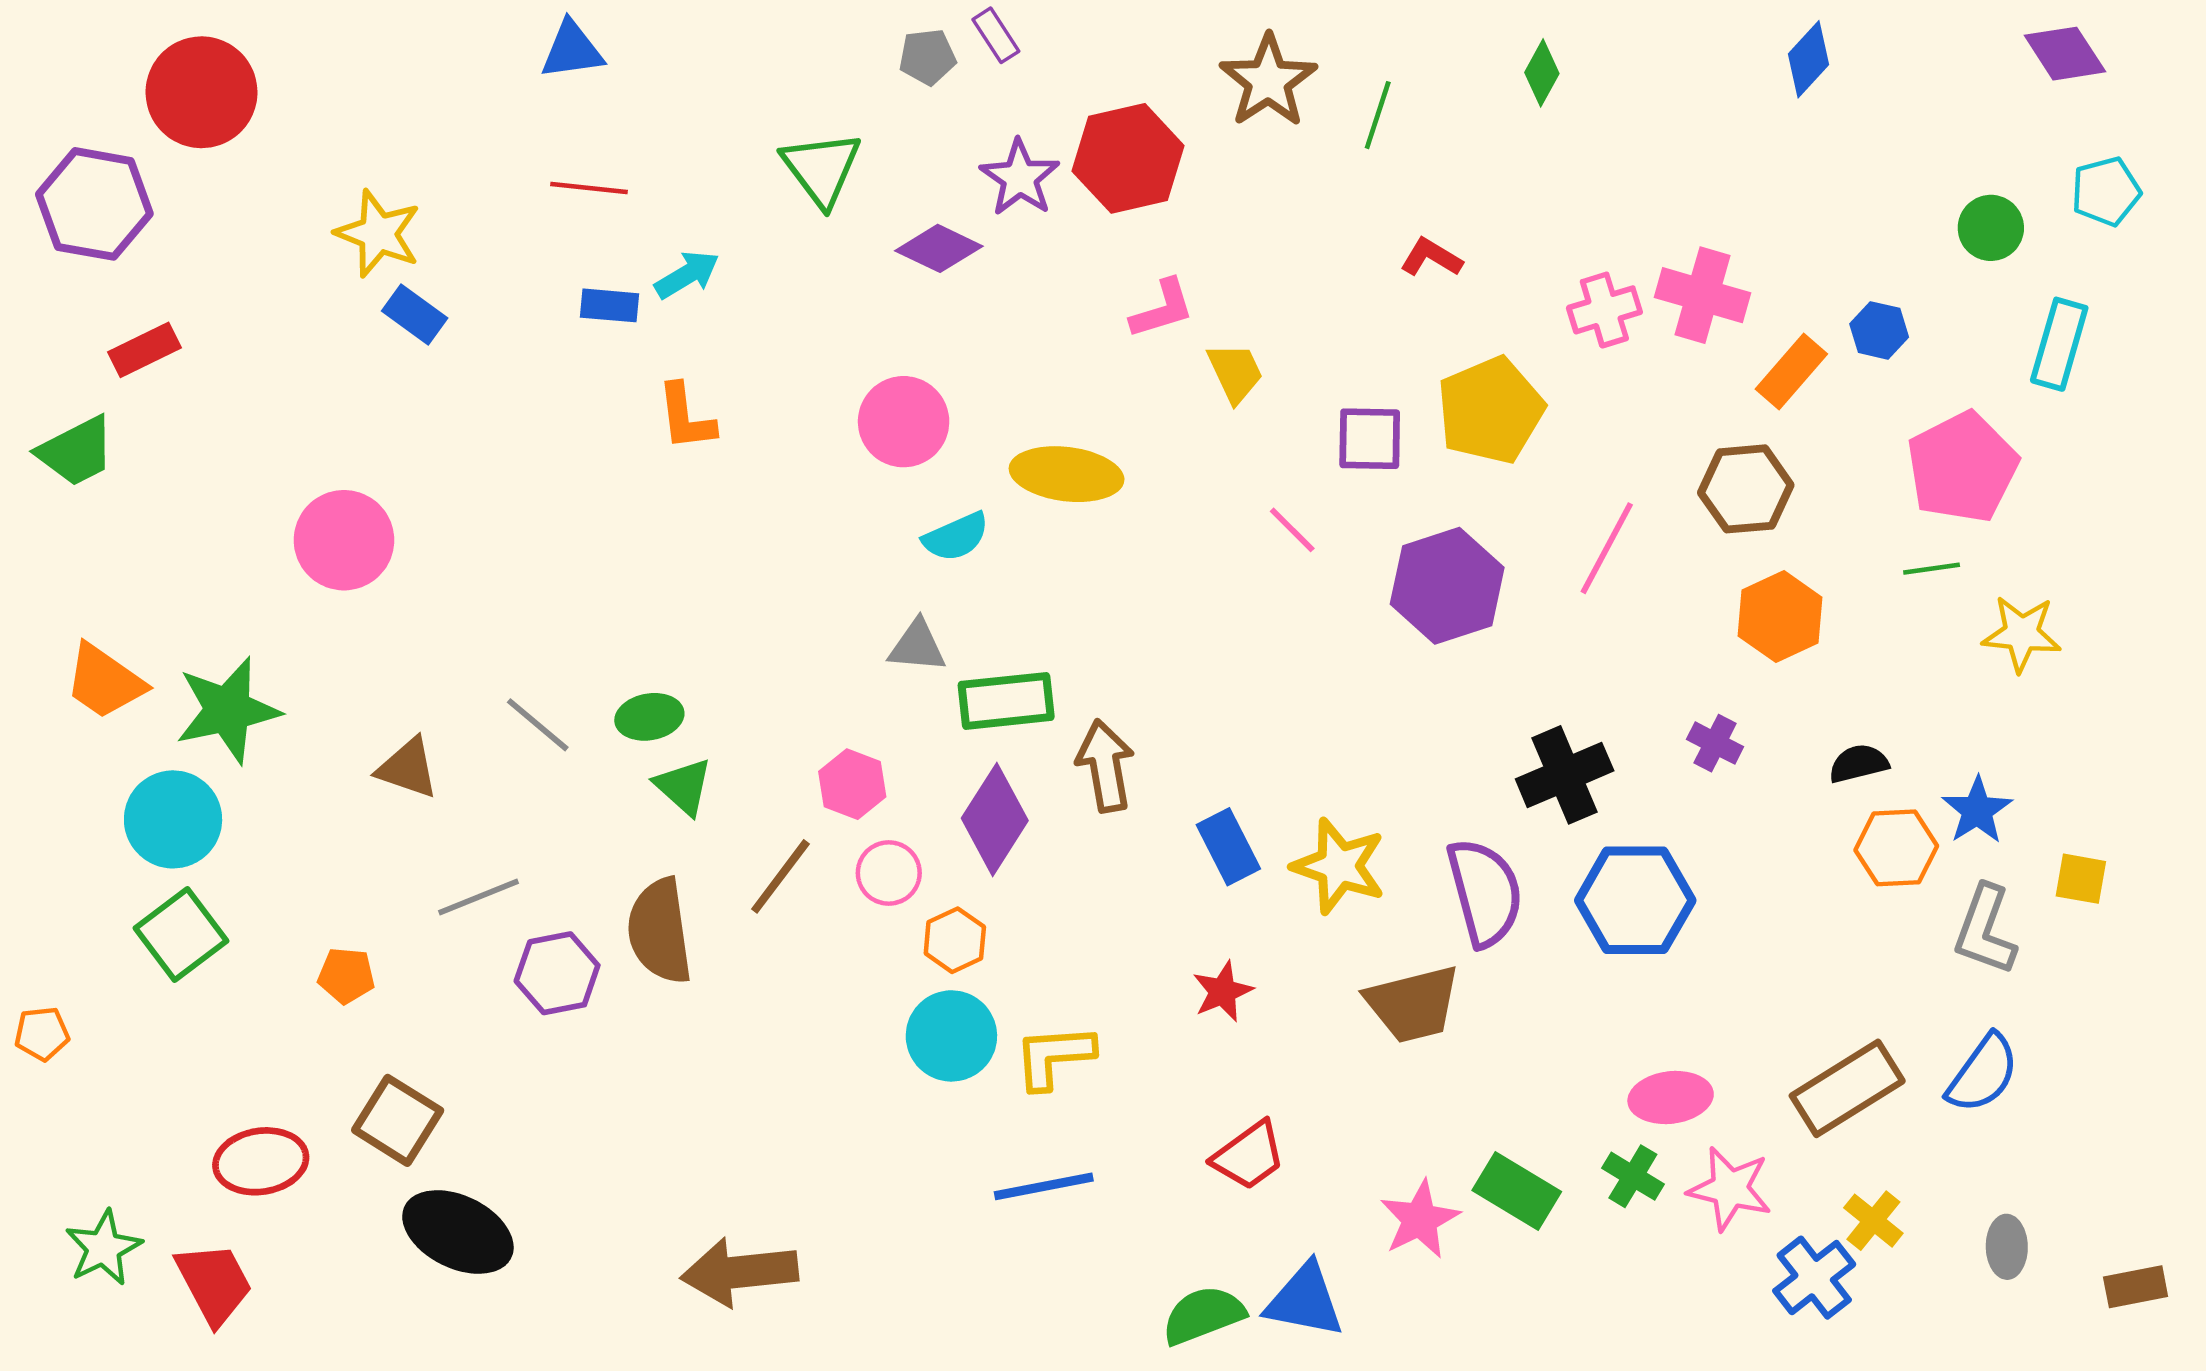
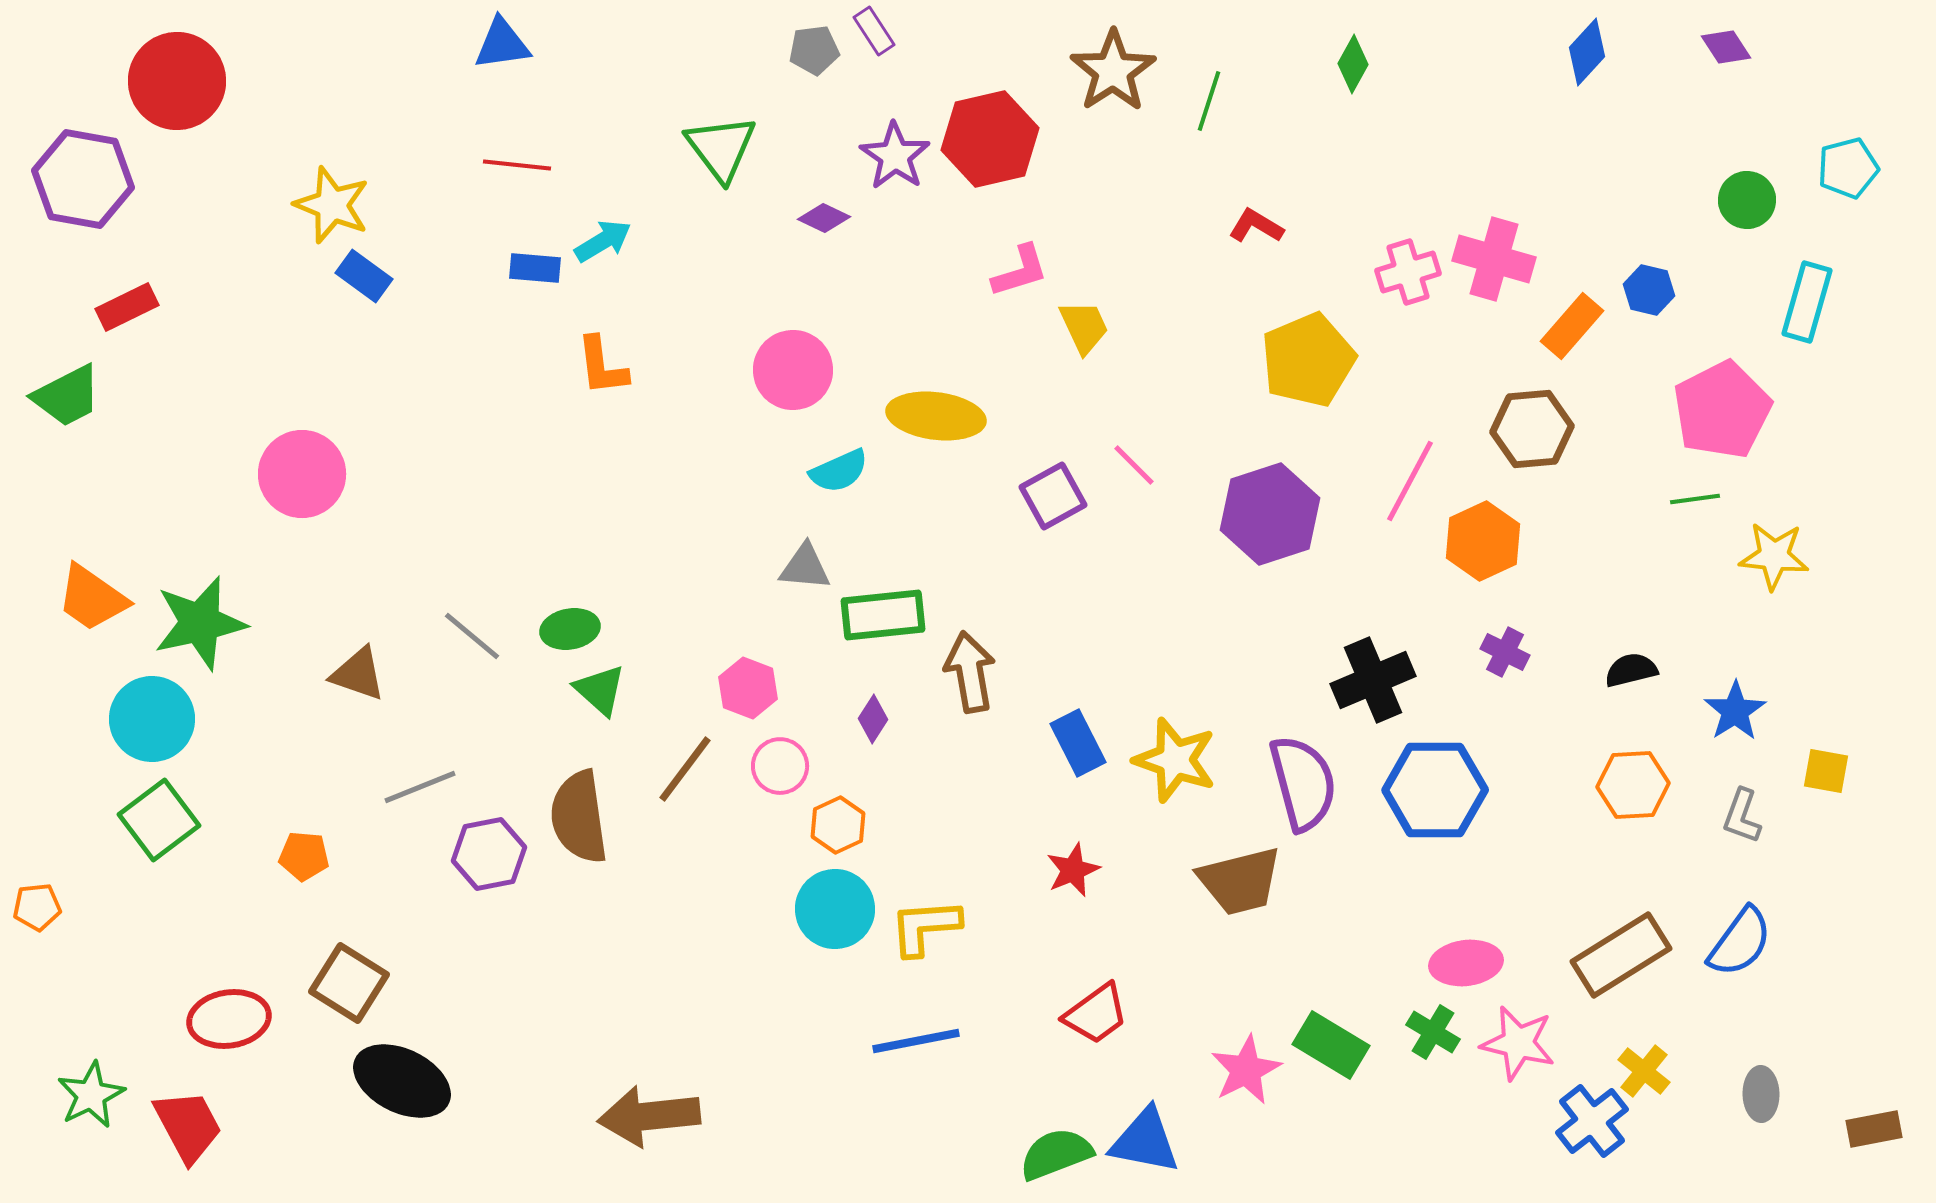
purple diamond: (2065, 54) -> (1726, 47), moved, size x0.7
purple diamond: (939, 248) -> (824, 218), size x0.7
purple square: (1370, 439) -> (1053, 496), moved, turned -30
orange hexagon: (1780, 617) -> (1483, 541), moved
purple diamond: (995, 819) -> (873, 719), size x0.5
orange hexagon: (1896, 848) -> (1633, 785), moved
gray L-shape: (1985, 930) -> (1742, 816), size x0.7

